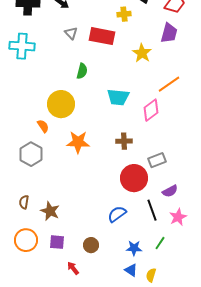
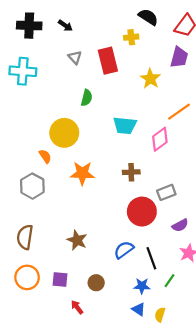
red rectangle: (102, 36) -> (108, 61), turned 65
brown semicircle: (24, 202) -> (25, 237), size x1.6
black line: (152, 210) -> (151, 258), moved
brown star: (50, 211) -> (77, 240), moved

